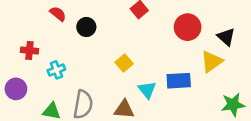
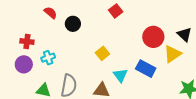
red circle: (188, 27) -> (153, 37), moved
blue rectangle: (179, 81) -> (146, 69), turned 30
purple circle: (16, 89) -> (24, 64), moved

